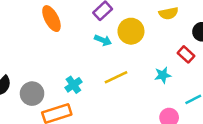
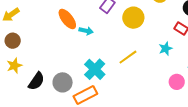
cyan arrow: (103, 40) -> (86, 31), moved
cyan cross: (73, 85) -> (95, 69), size x1.5

